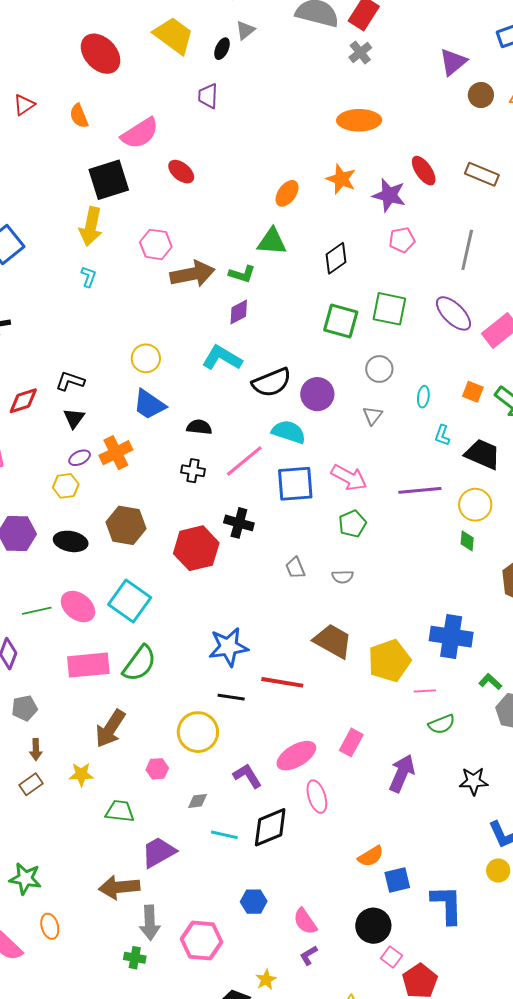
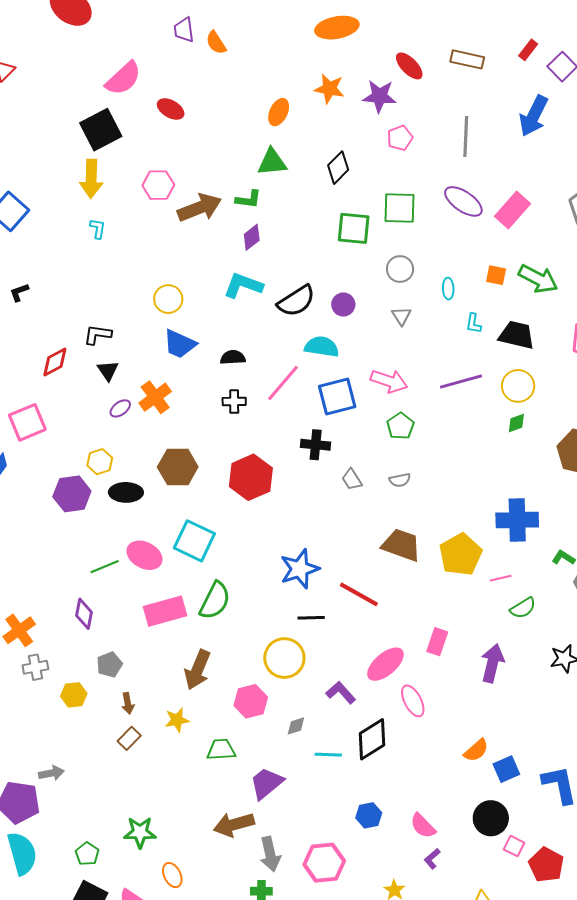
orange semicircle: (79, 116) -> (216, 43), moved
purple circle: (317, 394) -> (343, 305), size x0.7
yellow hexagon: (66, 486) -> (100, 462), moved
black cross: (239, 523) -> (316, 445), moved
green diamond: (467, 541) -> (516, 423), turned 75
red line: (282, 682) -> (359, 594), turned 30
pink hexagon: (157, 769) -> (251, 701), size x1.5

